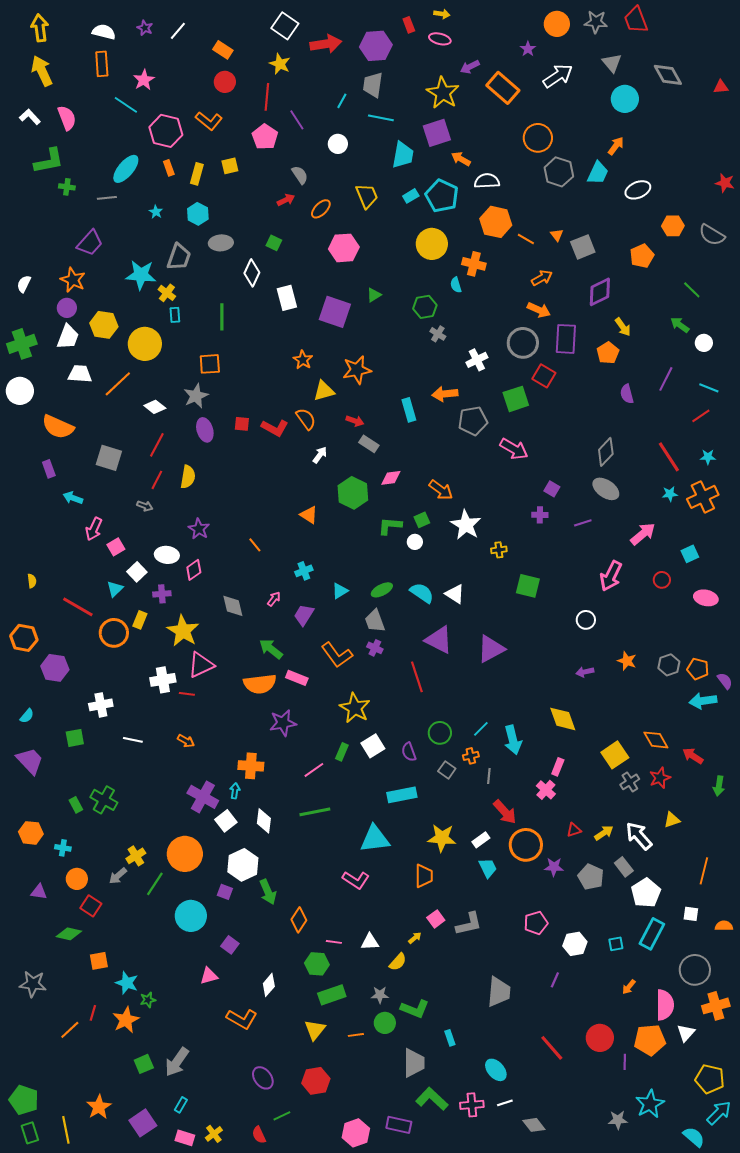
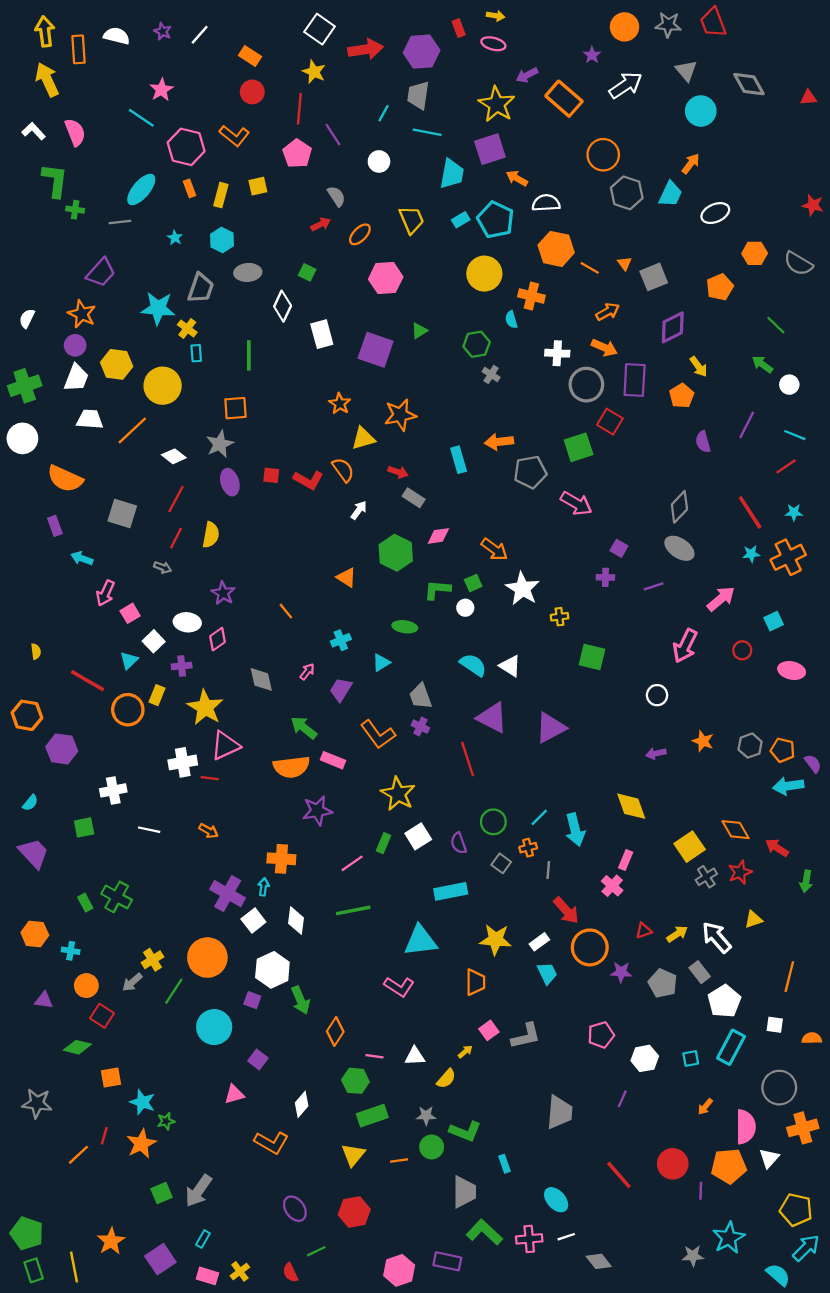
orange rectangle: (102, 64) -> (78, 49), moved
green L-shape: (49, 161) -> (55, 181), turned -72
white cross: (477, 360) -> (557, 353), moved, turned 30
green ellipse: (382, 590) -> (405, 627), moved, turned 35

